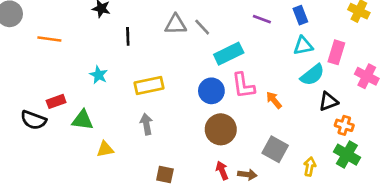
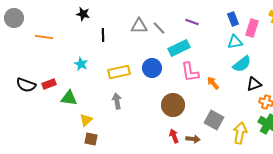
purple line: (262, 19) -> (192, 22), moved
pink rectangle: (336, 52) -> (252, 28), moved
blue circle: (211, 91) -> (152, 68), moved
black semicircle: (33, 120) -> (26, 85), moved
yellow triangle: (105, 149) -> (86, 120), turned -32
yellow arrow: (310, 167) -> (240, 133), size x1.5
brown square: (165, 174) -> (91, 139), moved

